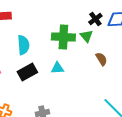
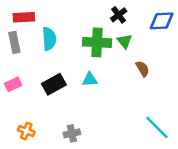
black cross: (95, 19) -> (119, 15), moved
cyan semicircle: (23, 45) -> (49, 39), moved

